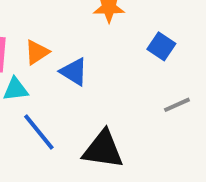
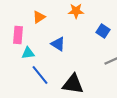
orange triangle: (37, 52) -> (39, 17), moved

